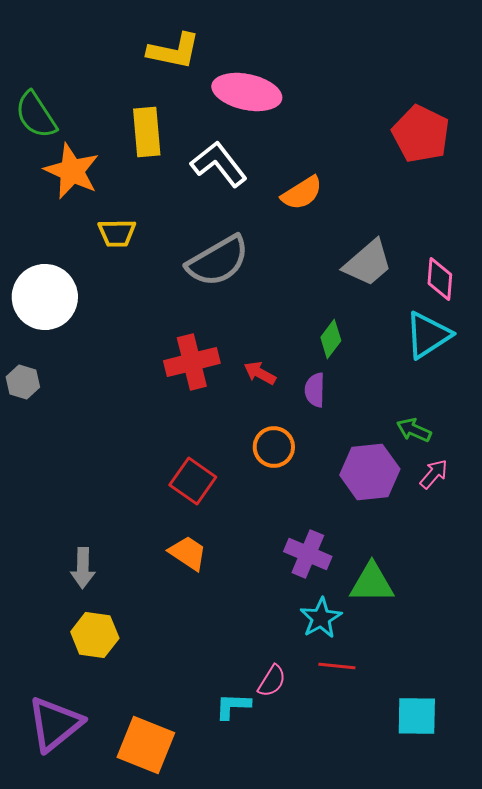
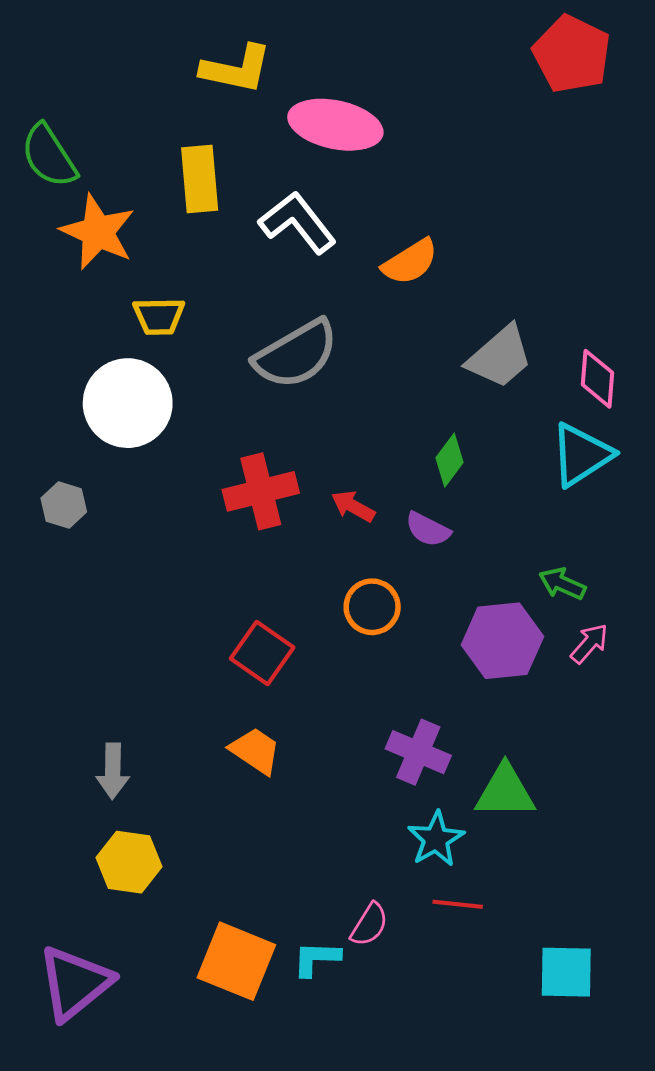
red pentagon: (421, 134) -> (572, 54), moved
white circle: (45, 297) -> (128, 403), moved
gray hexagon: (23, 382) -> (64, 505), moved
purple semicircle: (315, 390) -> (428, 529), turned -64
orange square: (146, 745) -> (236, 961), moved

